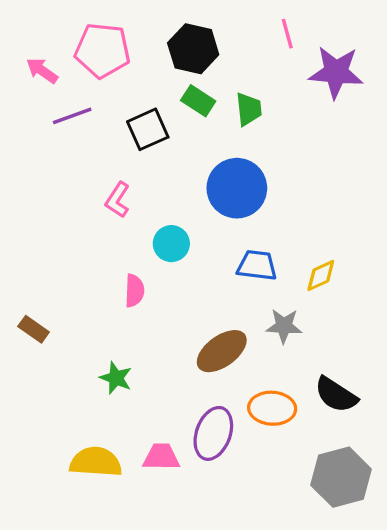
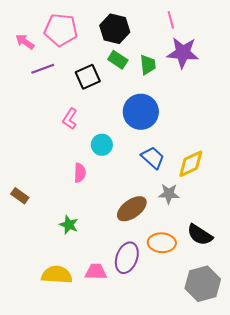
purple star: (336, 72) -> (183, 53), moved
blue trapezoid: (257, 265) -> (153, 158), turned 35
yellow diamond: (321, 275) -> (191, 164), size x1.4

